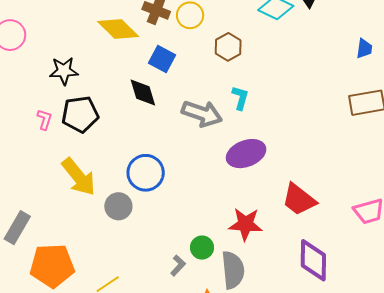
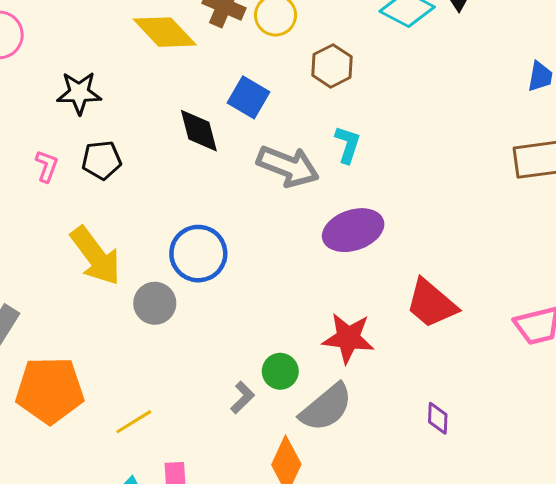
blue square: (162, 59) -> (248, 97), moved
black pentagon: (80, 114) -> (102, 160), size x0.7
purple diamond: (313, 260) -> (438, 418), moved, size x0.5
gray semicircle: (233, 270) -> (326, 407), turned 54

